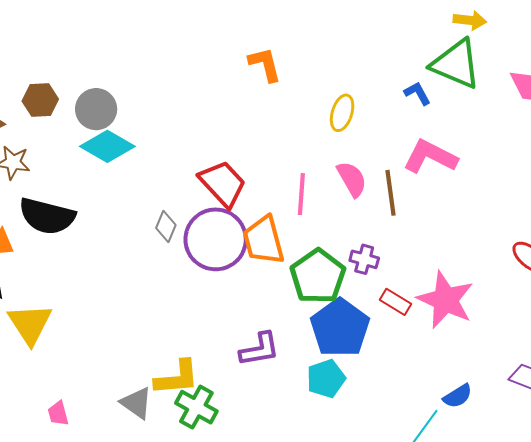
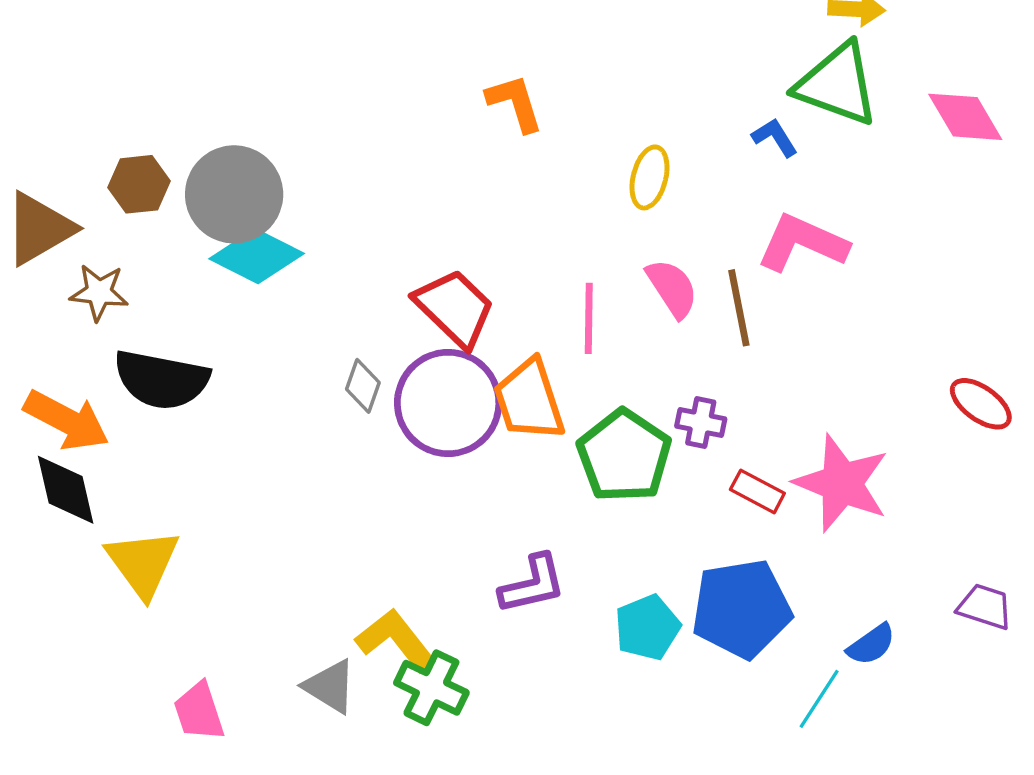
gray circle: (96, 109) -> (234, 194), size x1.4
blue pentagon: (340, 328) -> (741, 609), moved, turned 30
yellow L-shape: (177, 378) -> (396, 640), turned -120
pink trapezoid: (58, 413) -> (199, 711), size x1.4

